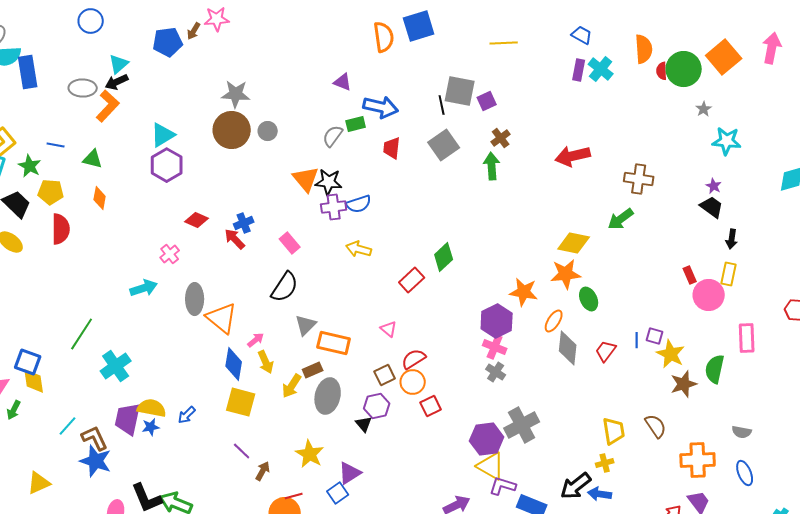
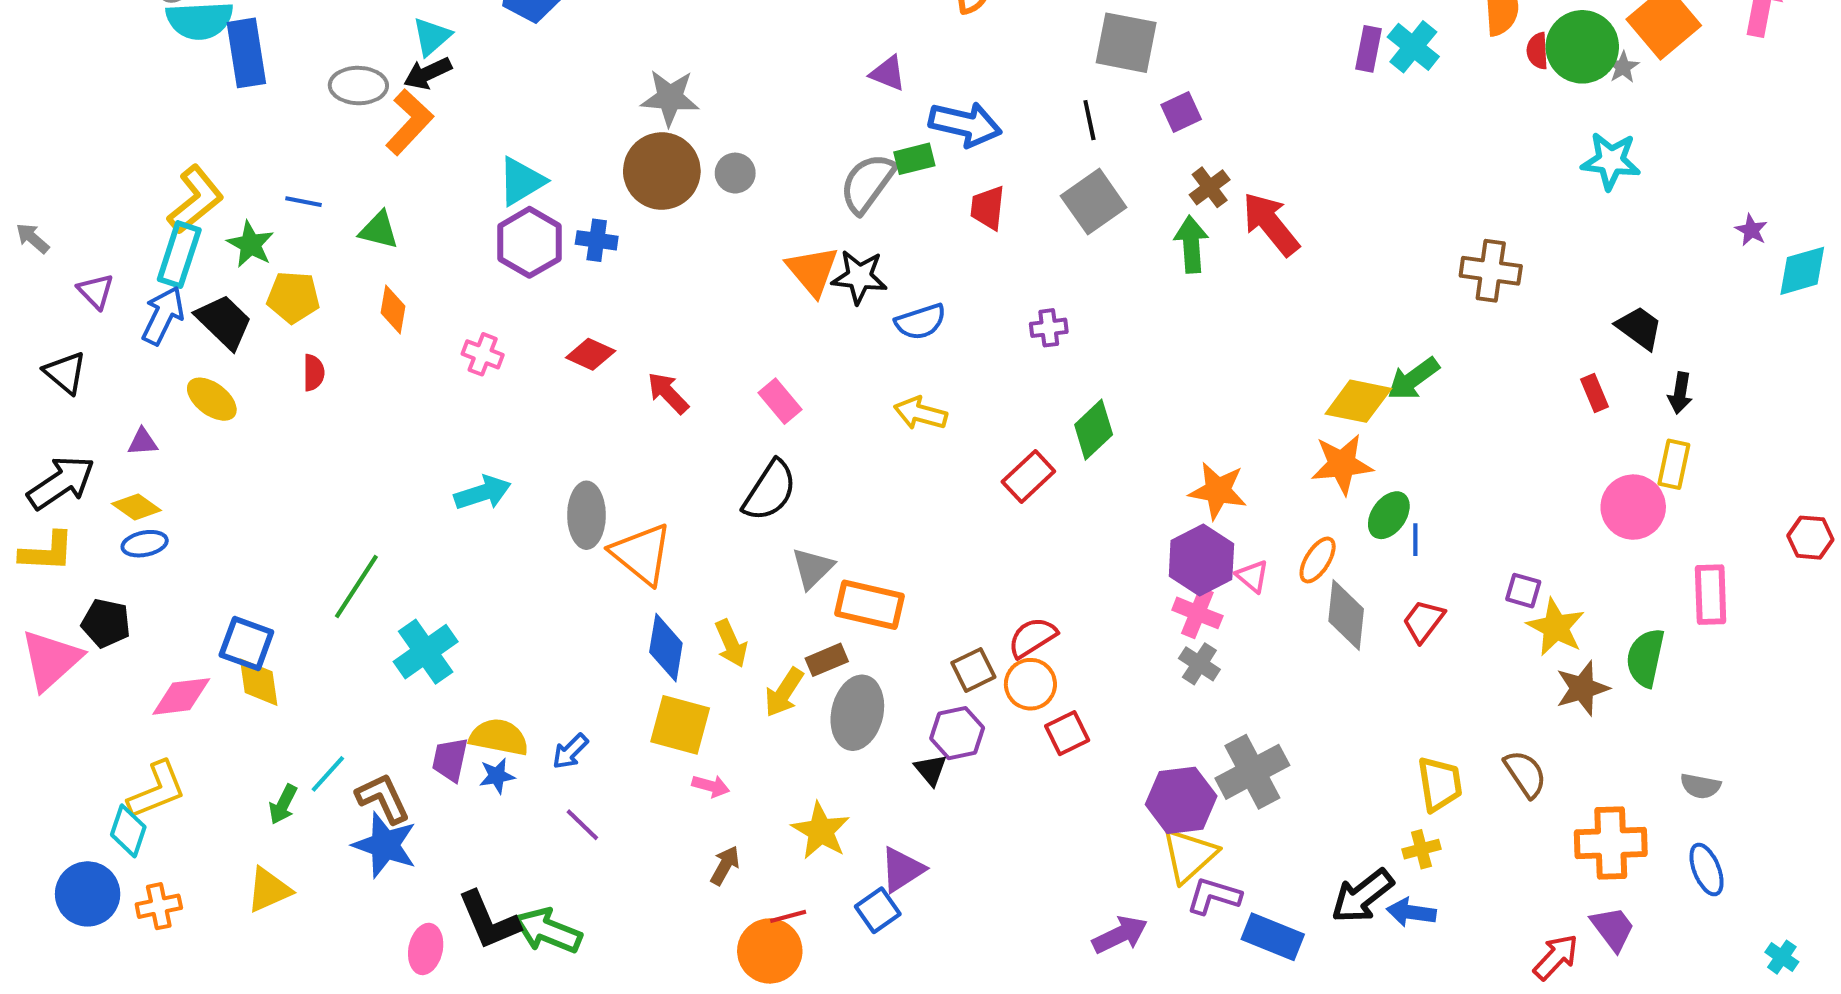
gray square: (460, 91) -> (1126, 43), moved
gray star: (704, 109) -> (1623, 67), moved
gray semicircle: (333, 136) -> (868, 183), size x1.4
cyan star: (727, 141) -> (1611, 161), moved
red arrow: (573, 156) -> (1271, 224), moved, turned 64
purple star: (714, 186) -> (1751, 230), moved
purple cross: (334, 207) -> (1049, 328), moved, size x0.7
green arrow: (621, 219) -> (1413, 379), moved
blue cross: (244, 223) -> (597, 240), moved, turned 30
red semicircle: (61, 229) -> (314, 373), size x0.6
pink cross: (170, 254) -> (483, 354), moved, turned -30
red rectangle: (690, 275) -> (1595, 393), moved
orange star: (524, 292) -> (1218, 491), moved
green ellipse: (589, 299) -> (1389, 515), turned 60
pink triangle: (389, 329) -> (1252, 576), moved
pink arrow: (256, 340) -> (711, 786), moved, turned 54
blue line: (637, 340) -> (1415, 540), moved
green arrow: (14, 410) -> (283, 804), moved
purple trapezoid: (128, 419) -> (450, 760), size x0.7
purple line: (242, 451) -> (582, 825), moved
yellow triangle: (491, 466) -> (1189, 855), turned 48

